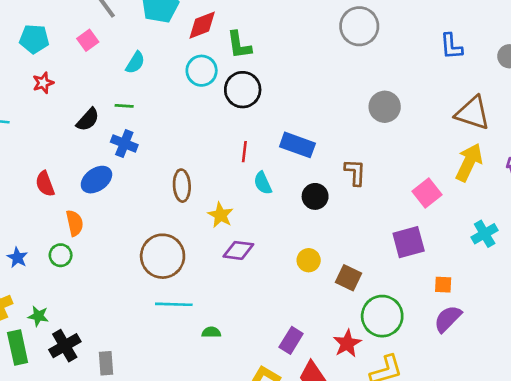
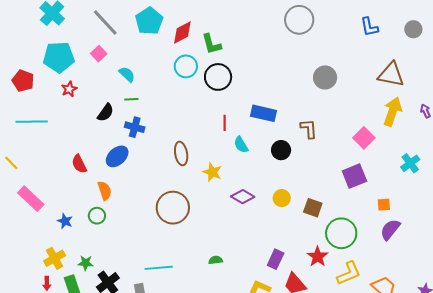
cyan pentagon: (34, 39) -> (59, 57), size x1.4
cyan semicircle: (135, 63) -> (127, 74), moved, turned -72
purple diamond: (238, 250) -> (243, 197), moved, turned 30
cyan line: (174, 304) -> (159, 268), moved

